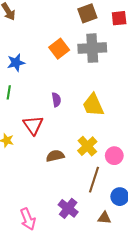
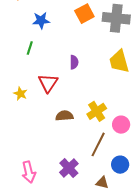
yellow trapezoid: (93, 105) -> (119, 61), moved

